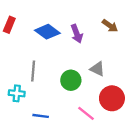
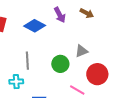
purple arrow: (77, 34) -> (60, 15), moved
gray triangle: (97, 69) -> (81, 51), turned -40

